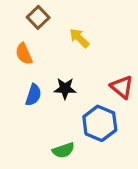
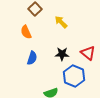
black star: (65, 89) -> (62, 54), moved

